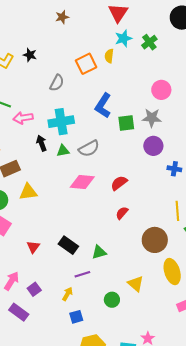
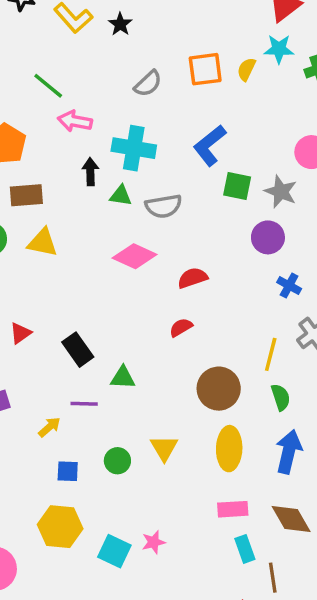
blue square: (76, 317) -> (68, 471), moved

